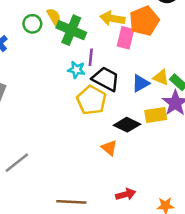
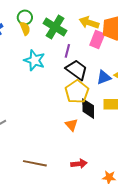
yellow semicircle: (54, 17) -> (25, 28), moved
cyan star: (76, 70) -> (34, 60), moved, size x1.5
yellow pentagon: (91, 100) -> (77, 92), moved
black diamond: (127, 125) -> (88, 109), turned 55

